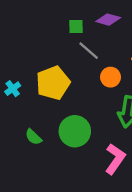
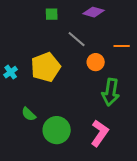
green square: (76, 26) -> (52, 14), moved
green circle: (75, 131) -> (57, 130), moved

